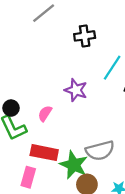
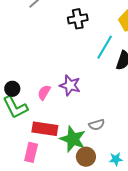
purple star: (76, 90) -> (70, 85), moved
gray semicircle: (100, 151) -> (97, 125), size x0.6

